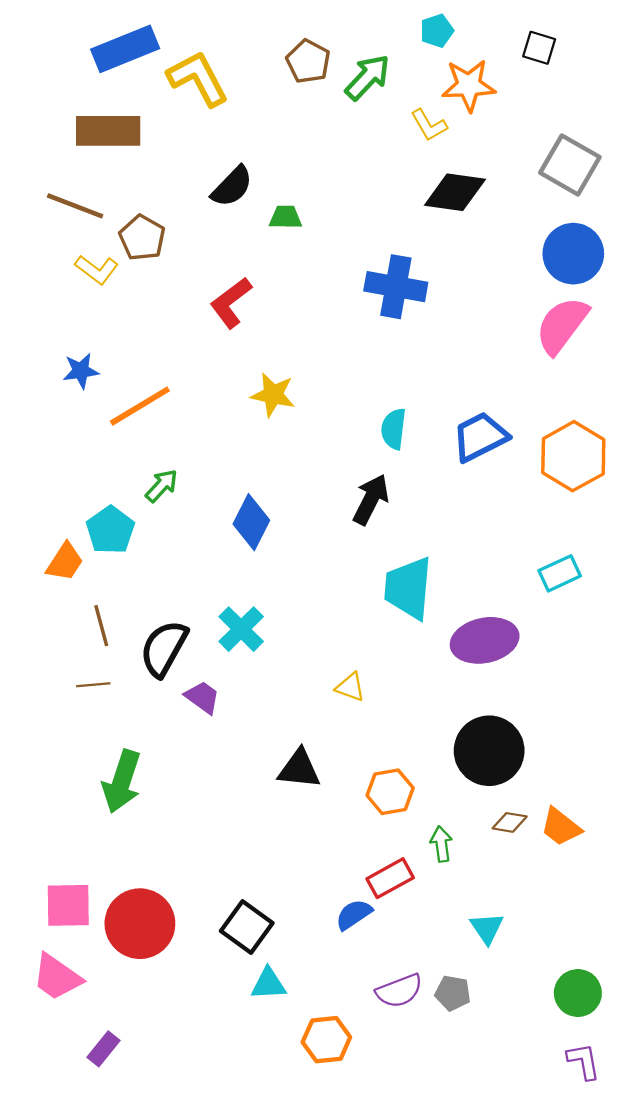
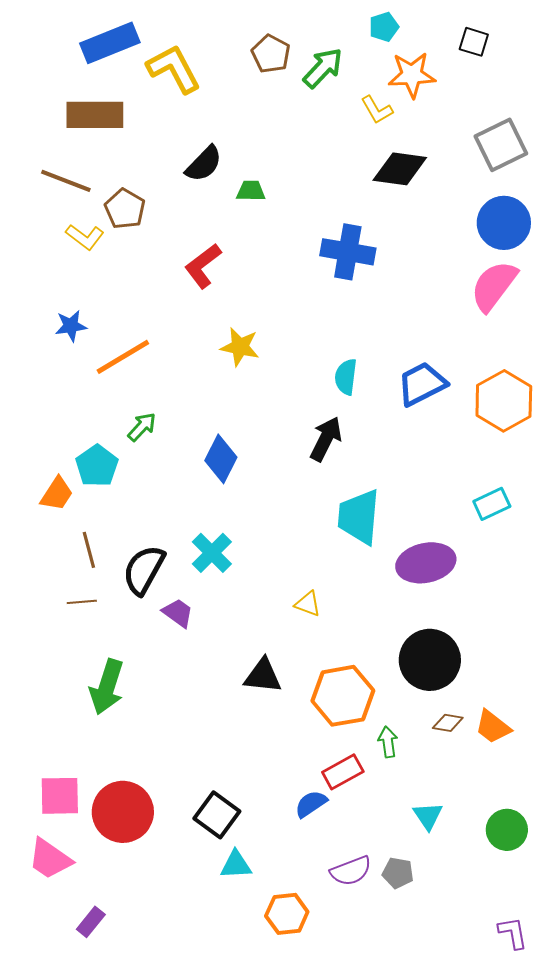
gray square: (570, 165) -> (501, 145), turned 34
orange hexagon: (390, 792) -> (343, 696), size x1.5
green circle: (578, 993) -> (507, 830), moved

